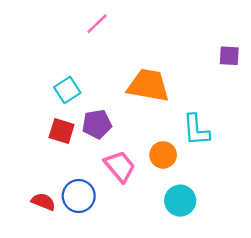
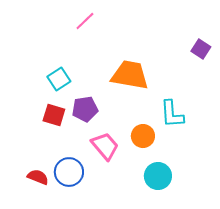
purple square: (229, 56) -> (201, 49), turned 30

